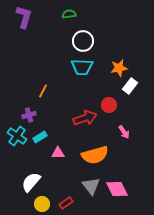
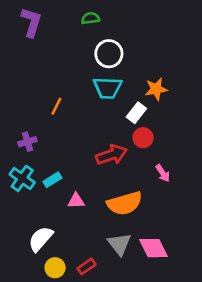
white rectangle: (130, 86) -> (136, 113), moved
orange line: (43, 91) -> (56, 106), moved
purple cross: (29, 115) -> (27, 142), moved

